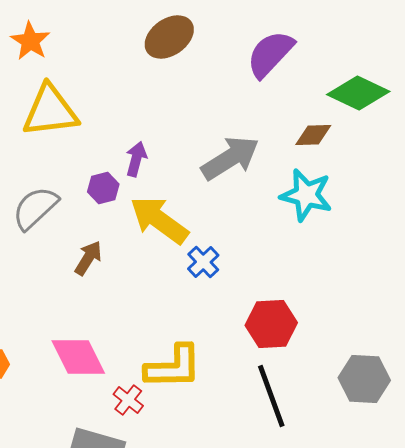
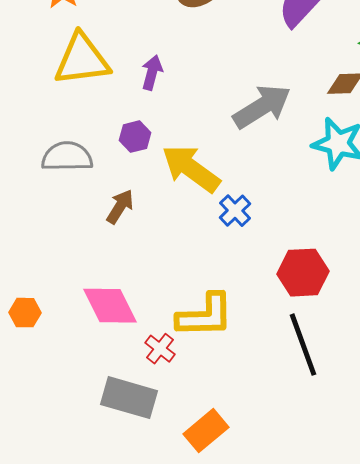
purple arrow: (136, 159) -> (152, 73), moved
gray semicircle: (35, 208) -> (67, 157), turned 42

